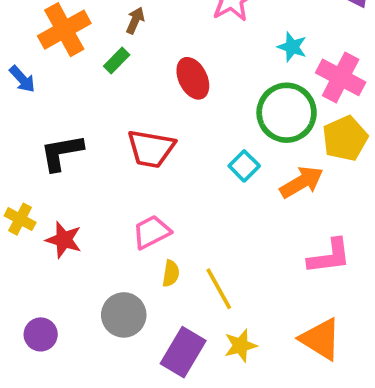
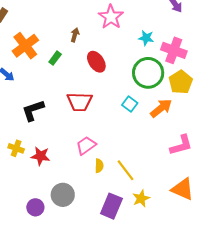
brown arrow: (135, 20) -> (75, 35), moved
gray circle: (124, 315) -> (63, 195), moved

